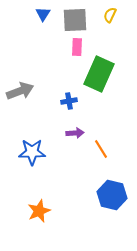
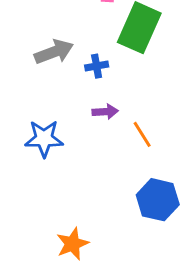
gray arrow: (20, 91) -> (54, 52), moved
orange star: (39, 211) -> (72, 244), moved

